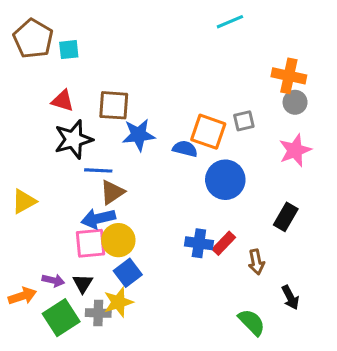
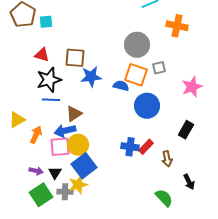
orange cross: (289, 76) -> (177, 26), moved
gray circle: (295, 102) -> (137, 45), moved, size x1.6
blue line: (98, 170) -> (51, 100), moved
blue square: (128, 273) -> (84, 166), size x1.4
orange arrow: (22, 296) -> (36, 135), moved, turned -48

